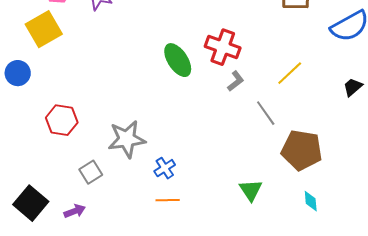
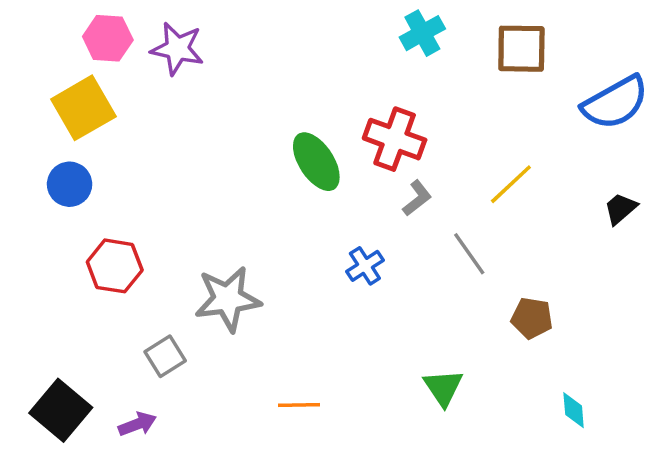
blue circle: (18, 73) -> (70, 184), moved
brown pentagon: (302, 150) -> (532, 318), size x0.6
blue cross: (165, 168) -> (365, 266), moved
cyan diamond: (311, 201) -> (574, 410), moved

